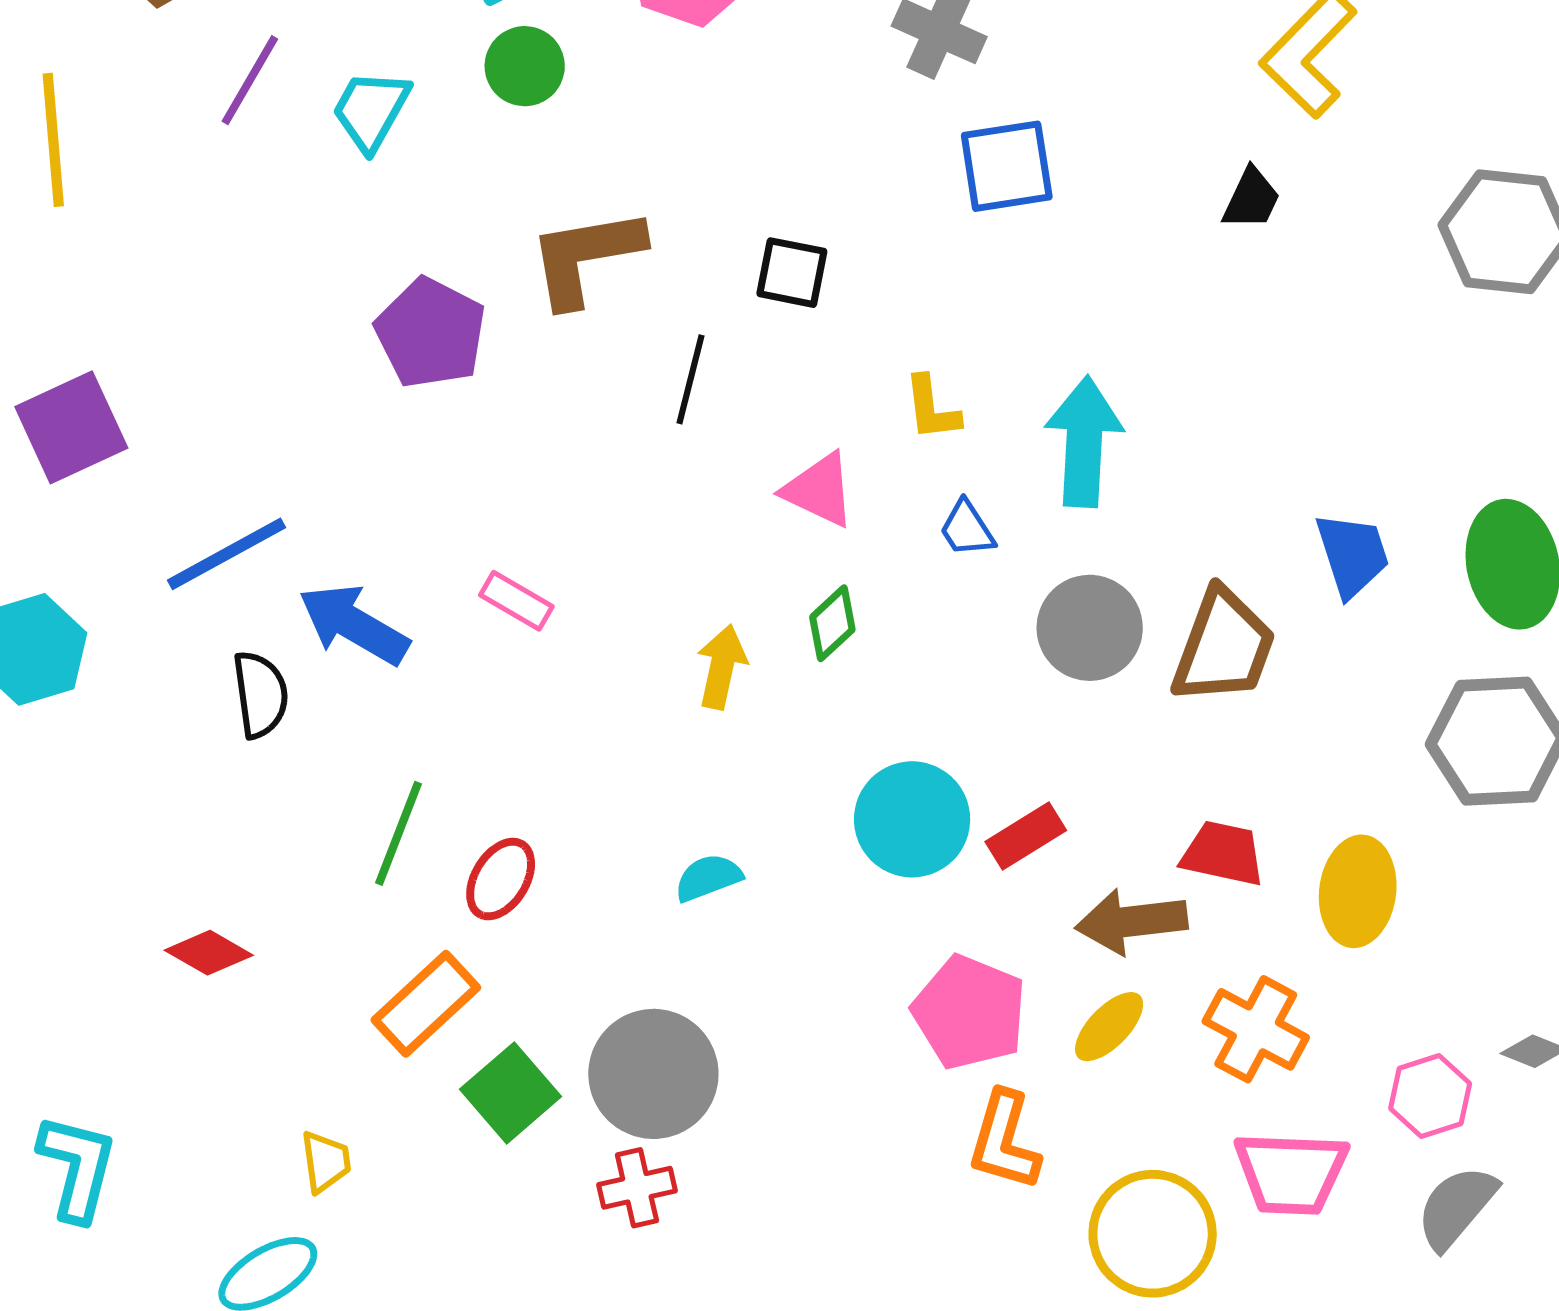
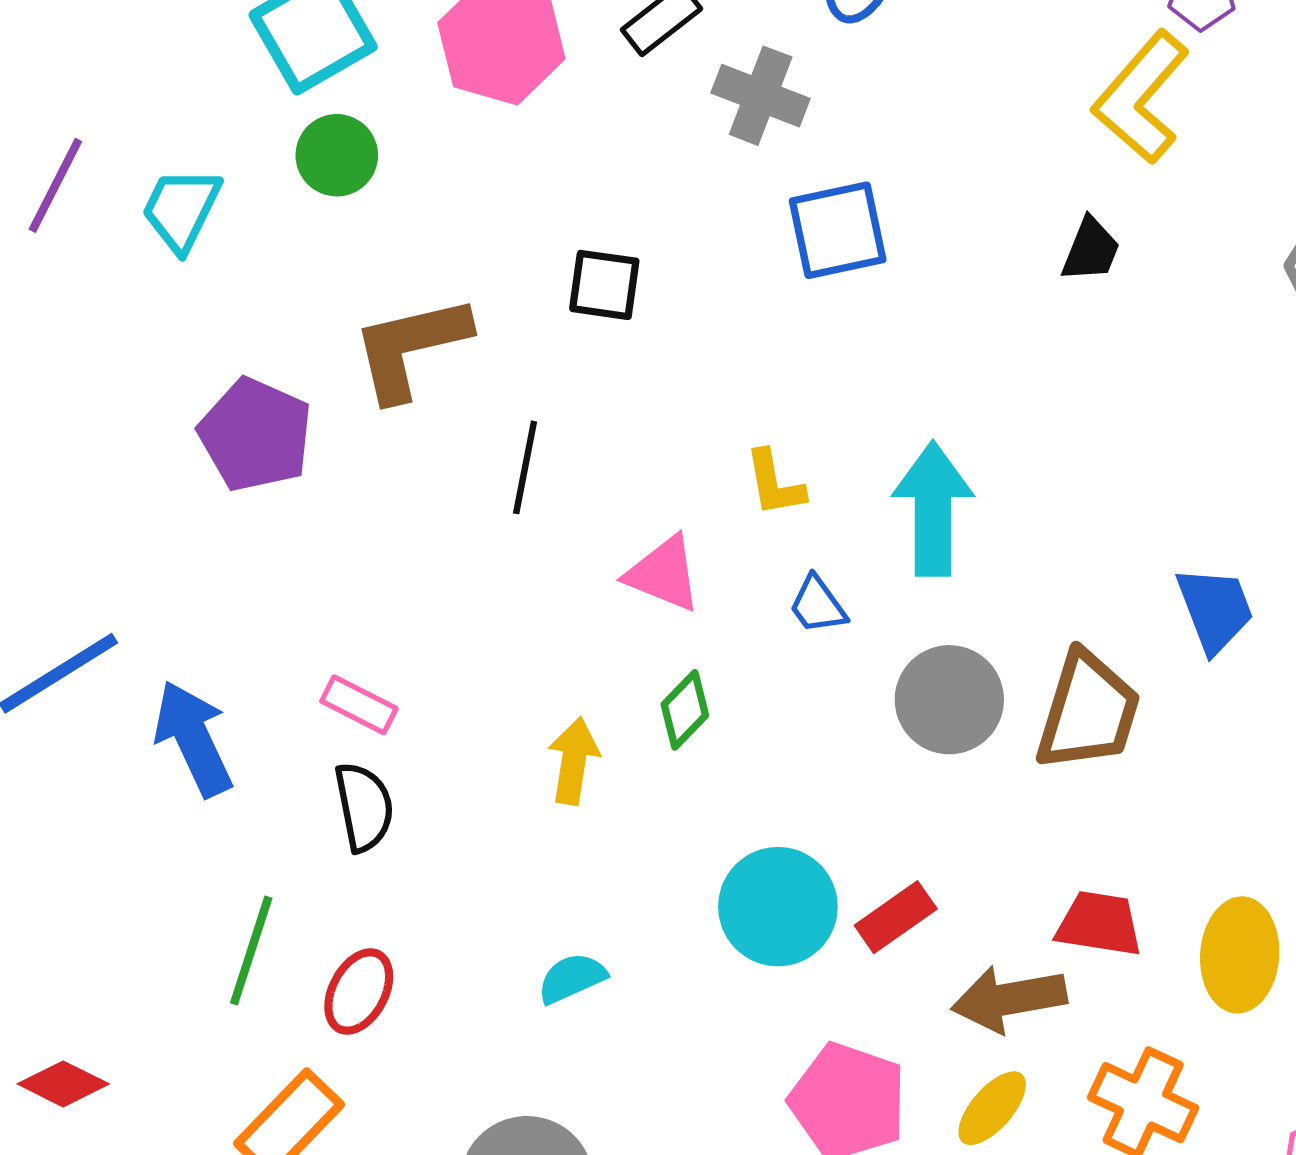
black square: (792, 273) -> (604, 285), moved
blue arrow: (354, 624) -> (193, 738), turned 38
black semicircle: (260, 694) -> (364, 807), moved

